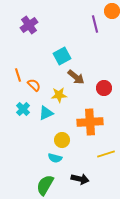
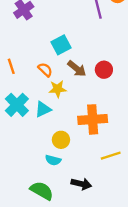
orange semicircle: (34, 85) -> (45, 70), moved
red circle: (104, 88) -> (104, 70), moved
cyan cross: (23, 109) -> (17, 105), size x1.5
green semicircle: (45, 185) -> (42, 191), turned 90

